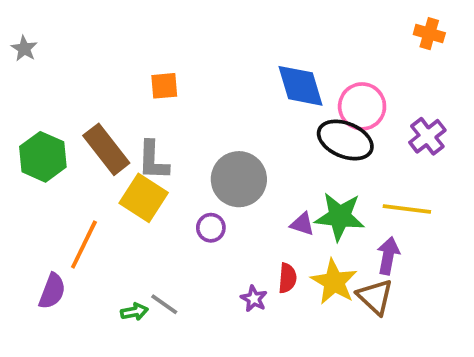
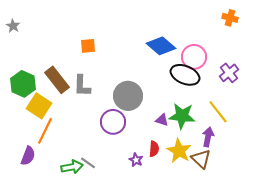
blue diamond: (300, 86) -> (161, 46), turned -32
yellow square: (144, 198) -> (39, 106), moved
yellow line: (407, 209) -> (218, 112), turned 45
purple circle: (211, 228) -> (113, 122), size x1.6
green arrow: (134, 312) -> (72, 167), size x1.5

